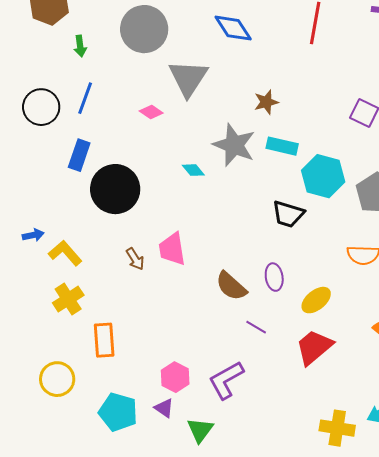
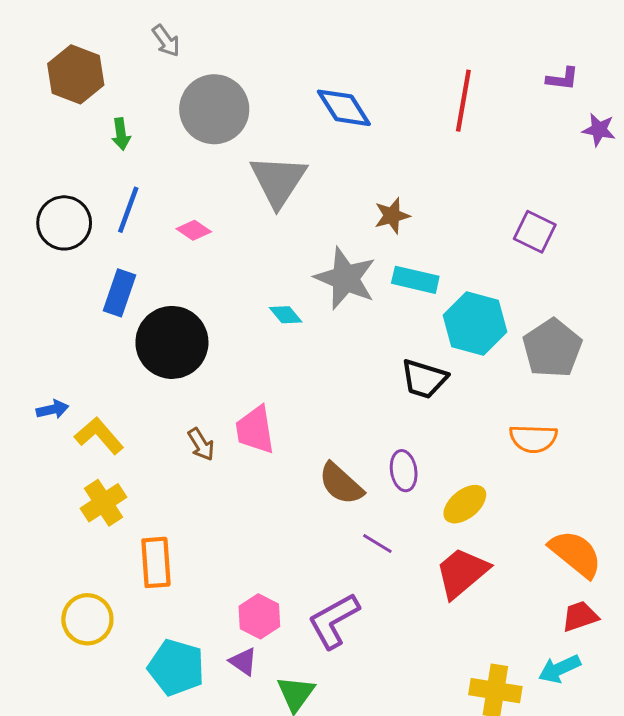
pink diamond: (151, 112) -> (194, 230), moved

